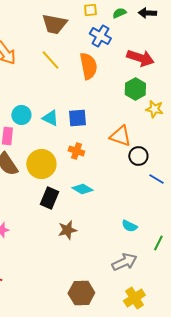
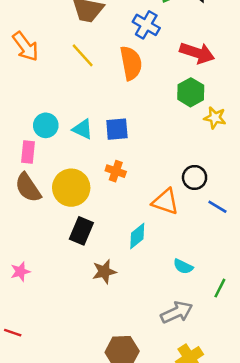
orange triangle: (120, 136) -> (165, 202), moved
cyan diamond: (82, 189) -> (137, 236), moved, turned -70

